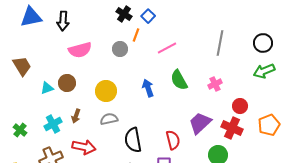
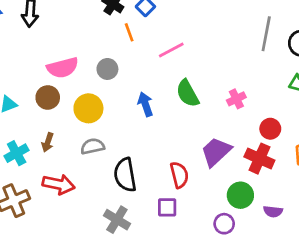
orange line: (136, 35) -> (129, 32), turned -40
gray line: (220, 43) -> (266, 34), moved
gray circle: (120, 49) -> (107, 69), moved
pink semicircle: (80, 50) -> (63, 68), moved
brown circle: (67, 83) -> (48, 97), moved

